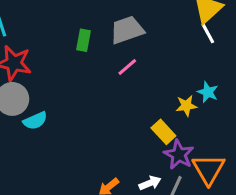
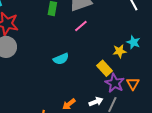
cyan semicircle: (35, 121) -> (61, 59), moved
orange triangle: (209, 169) -> (133, 84), moved, size x0.6

